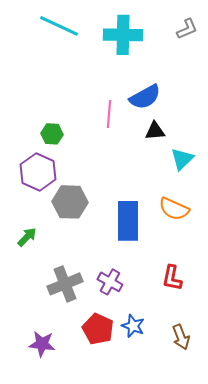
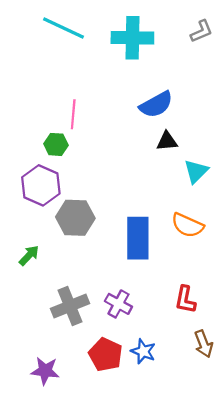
pink line: (109, 114) -> (73, 114), moved
brown arrow: (181, 337) -> (204, 344), moved

